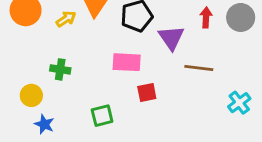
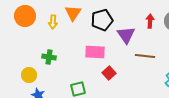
yellow arrow: (66, 19) -> (53, 22), turned 128
red square: (147, 93) -> (109, 73), turned -32

